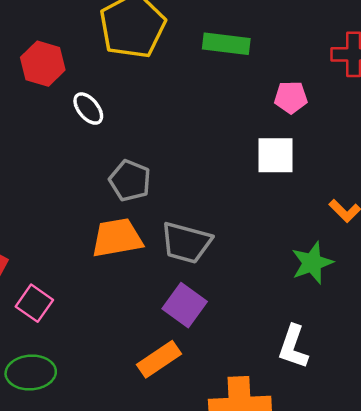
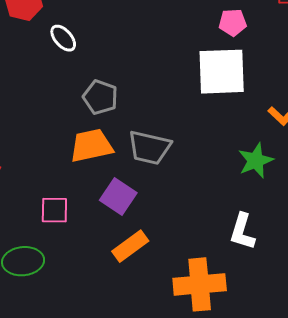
white square: (276, 155) -> (222, 72), size x1.5
pink square: (34, 303) -> (54, 210), moved, turned -32
purple square: (185, 305) -> (118, 197), moved

